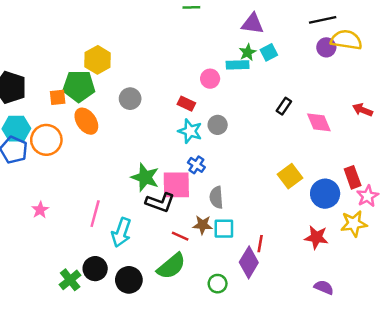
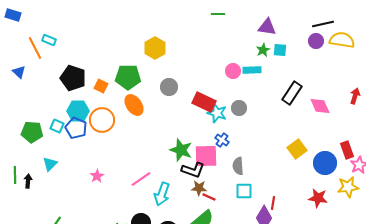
purple circle: (326, 47) -> (316, 41), moved
cyan square: (269, 52) -> (280, 50), turned 32
yellow hexagon: (98, 60) -> (155, 48), moved
cyan rectangle: (238, 65) -> (252, 70), moved
orange square: (58, 97) -> (101, 86), moved, turned 32
red rectangle: (186, 104) -> (204, 102), moved, size x1.6
black rectangle: (284, 106) -> (292, 93), size x1.6
red arrow: (363, 110) -> (355, 96), turned 84
pink line: (95, 214) -> (141, 179), turned 40
brown star: (203, 225) -> (199, 188), moved

